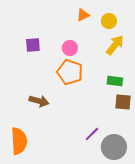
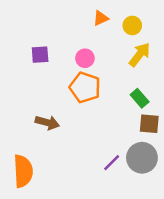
green rectangle: (115, 81) -> (140, 98), turned 42
gray circle: (114, 147) -> (142, 158), moved

